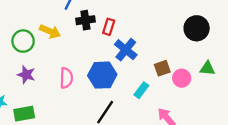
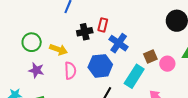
black cross: (85, 20) -> (85, 32), moved
yellow arrow: (50, 31) -> (58, 49), moved
cyan rectangle: (141, 90) -> (134, 76), size x1.6

